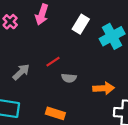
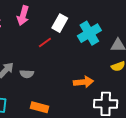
red line: (53, 62) -> (45, 42), moved
gray semicircle: (69, 78) -> (27, 74), moved

